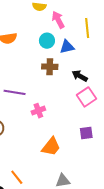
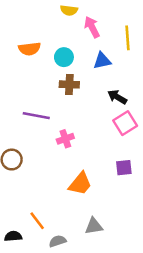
cyan circle: (47, 41) -> (64, 57), moved
brown cross: (50, 67) -> (69, 84), moved

